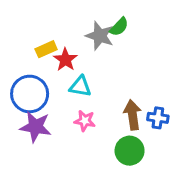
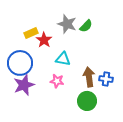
green semicircle: (119, 27) -> (86, 26), moved
cyan triangle: (80, 86) -> (63, 59), moved
purple star: (36, 127) -> (24, 85), turned -30

